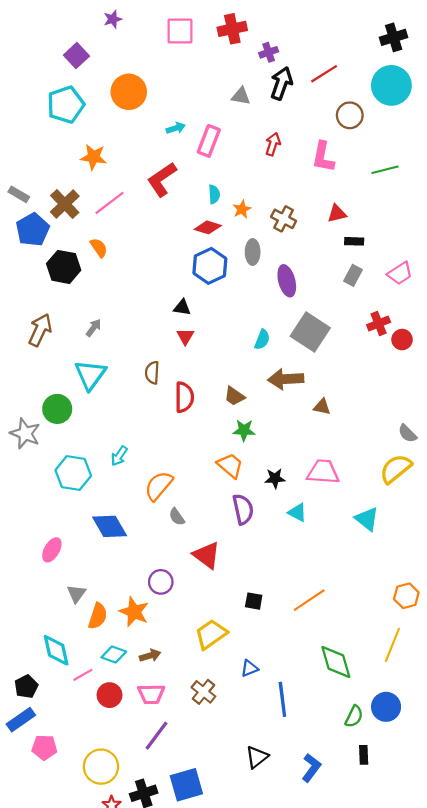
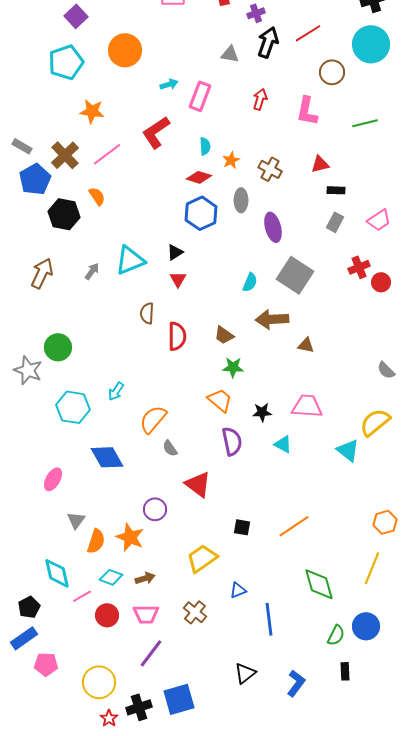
black triangle: (182, 308) -> (175, 252), turned -42
cyan triangle: (90, 375) -> (130, 260), moved, turned 32
yellow semicircle: (396, 469) -> (375, 422), moved

